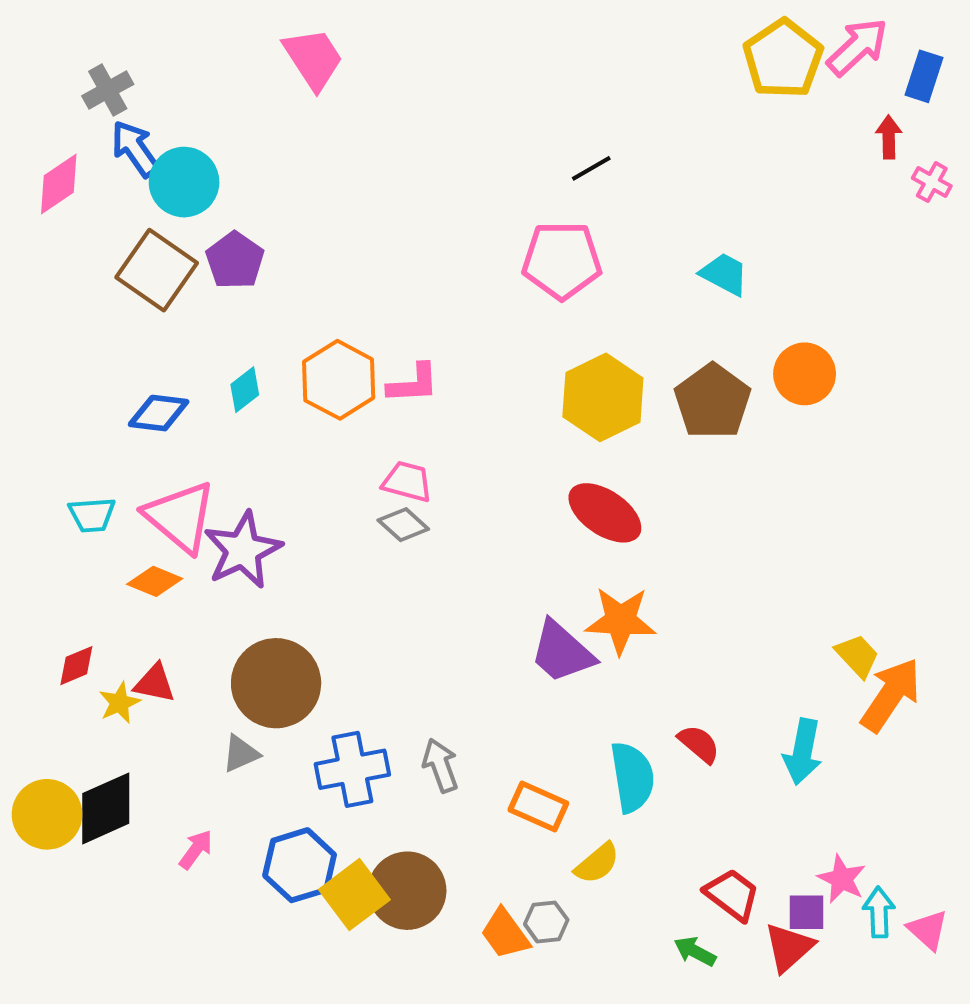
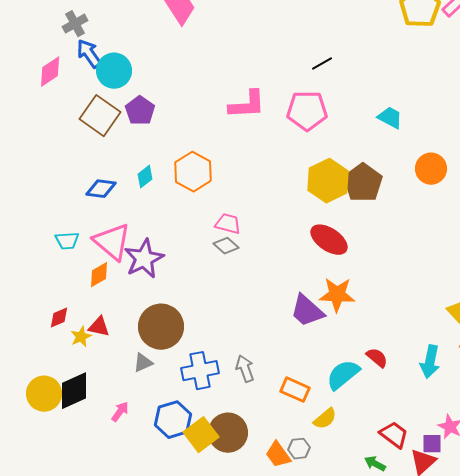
pink L-shape: (413, 384) -> (247, 105), moved, size x1.4
brown pentagon: (713, 401) -> (363, 183), moved
orange diamond: (155, 581) -> (99, 275), turned -52
cyan semicircle: (632, 777) -> (343, 375), turned -120

